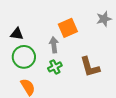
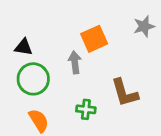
green cross: (55, 67) -> (86, 109), moved, turned 32

